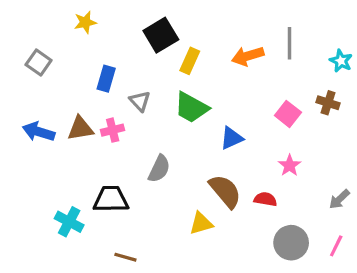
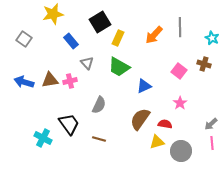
yellow star: (85, 22) -> (53, 14), size x1.5
orange arrow: (248, 56) -> (154, 35), turned -30
blue rectangle: (106, 79) -> (71, 41), moved, turned -56
brown semicircle: (225, 191) -> (140, 119), turned -105
black trapezoid: (111, 199) -> (69, 124), turned 55
yellow triangle: (201, 223) -> (157, 142), moved
pink line: (336, 246) -> (212, 143), moved, turned -32
brown line: (125, 257) -> (99, 139), moved

